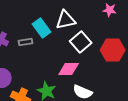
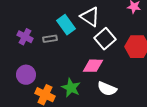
white triangle: (66, 20) -> (90, 17), turned 45

